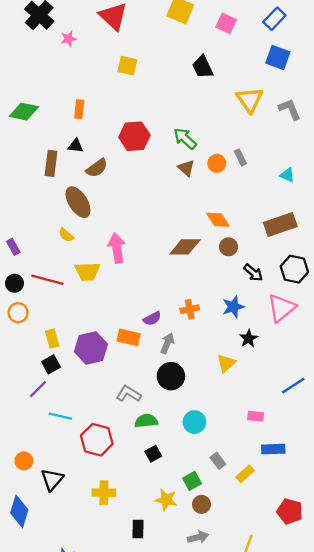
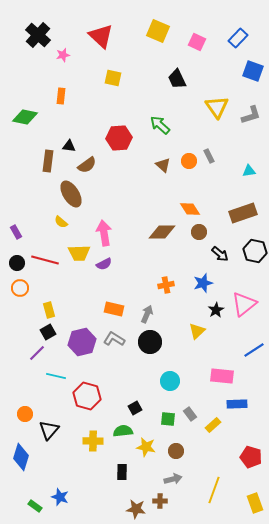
blue square: (278, 57) -> (253, 71), moved
orange rectangle: (79, 109) -> (61, 96), moved
gray L-shape: (290, 109) -> (251, 115), turned 95
green arrow: (185, 139) -> (160, 125), moved
cyan triangle: (287, 175) -> (249, 171), turned -32
pink triangle: (281, 308) -> (244, 304), moved
purple semicircle: (152, 319) -> (104, 264), moved
purple hexagon: (91, 348) -> (82, 342), moved
gray L-shape: (129, 394) -> (114, 339), moved
pink rectangle: (256, 416) -> (222, 376), size x1.6
green semicircle: (146, 421) -> (123, 431), moved
green square: (192, 481) -> (168, 419), moved, turned 35

